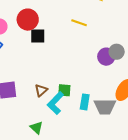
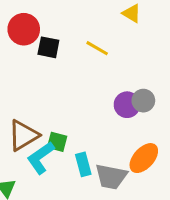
black square: (38, 36) -> (48, 47), moved
brown triangle: (41, 90) -> (23, 135), size x1.6
cyan rectangle: (85, 102) -> (83, 164), turned -35

